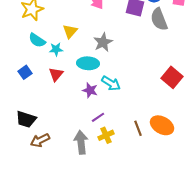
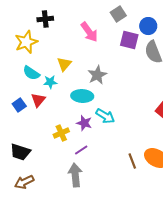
red triangle: (56, 74) -> (38, 100), moved
purple line: (98, 117) -> (81, 150), moved
yellow cross: (106, 135) -> (61, 133), moved
brown arrow: (40, 140) -> (24, 182), moved

